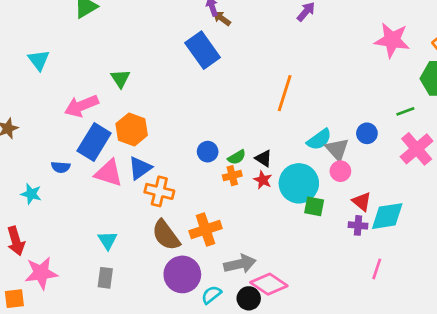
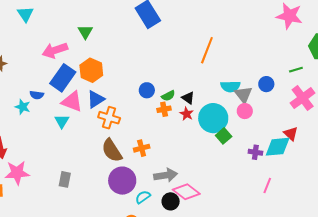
cyan semicircle: (319, 139) -> (230, 86), turned 30
cyan star: (31, 194) -> (23, 107), moved
red triangle: (362, 201) -> (291, 134), moved
green square: (314, 206) -> (224, 136), turned 35
orange cross: (205, 230) -> (142, 148), size x0.7
cyan triangle: (107, 240) -> (62, 121), moved

